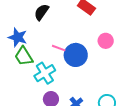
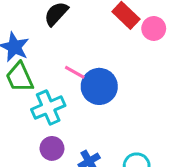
pink circle: (106, 41) -> (154, 28), moved

